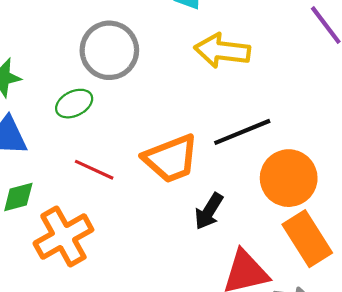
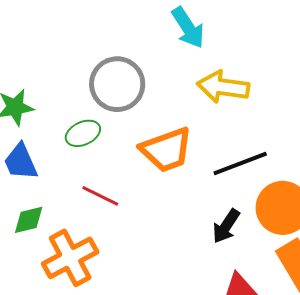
orange trapezoid: (171, 159) -> (166, 150), moved
black arrow: (209, 211) -> (226, 226), moved

